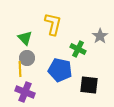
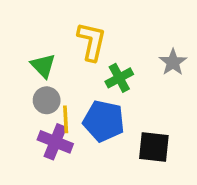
green cross: (78, 49) -> (119, 78), moved, turned 35
yellow line: (20, 69) -> (66, 119), moved
purple cross: (25, 92) -> (55, 142), moved

